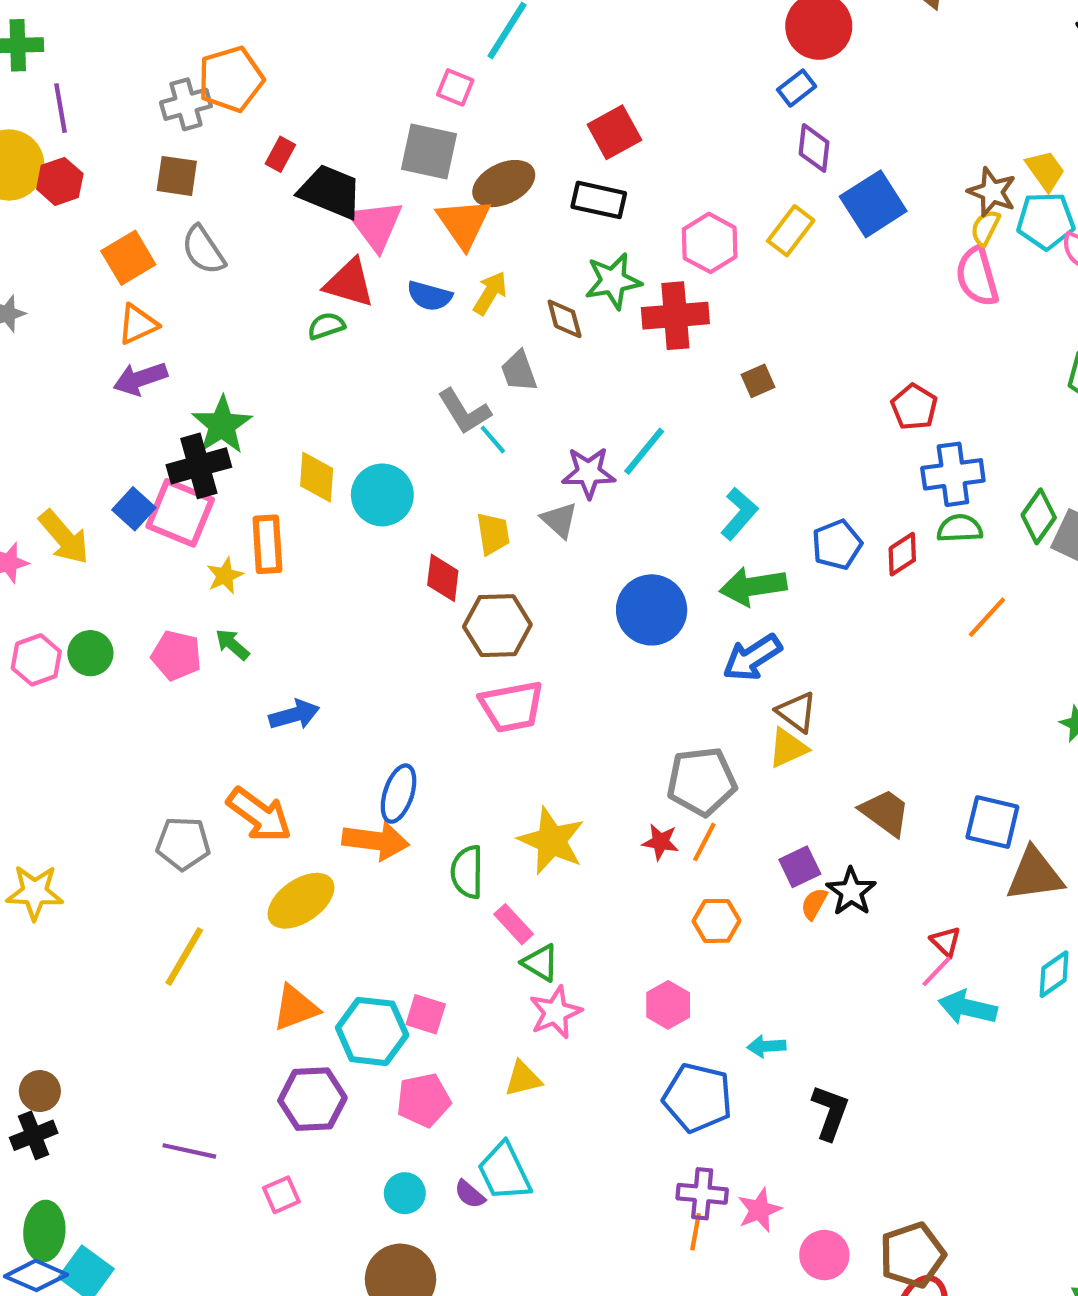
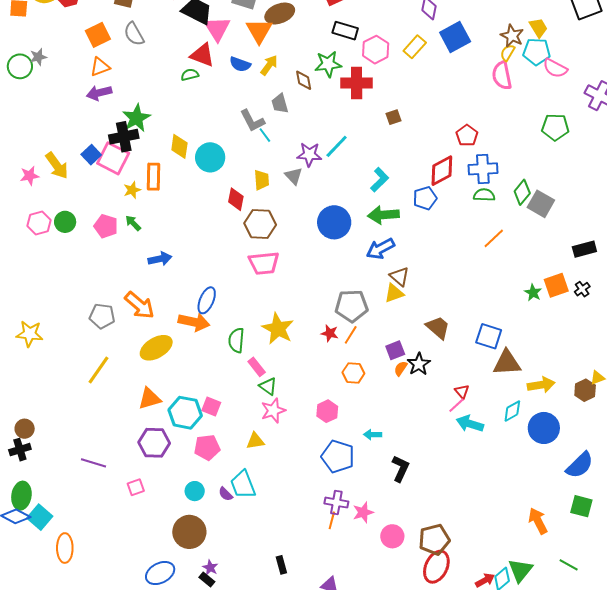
black rectangle: (599, 200) -> (345, 31), moved
red diamond: (902, 554) -> (442, 171), moved, size x1.5

